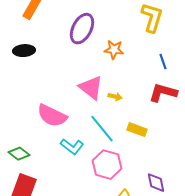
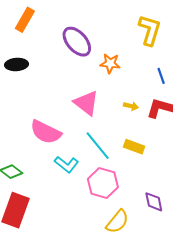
purple ellipse: (82, 29) -> (77, 42), turned -68
yellow arrow: (115, 97) -> (131, 106), moved

